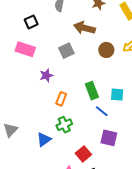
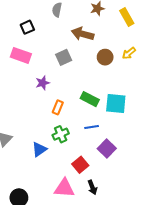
green rectangle: (92, 91) -> (90, 99), turned -42
cyan square: (117, 95) -> (116, 104), size x1.5
blue line: (102, 111) -> (92, 127), moved, turned -48
purple square: (109, 138) -> (107, 148), turned 30

